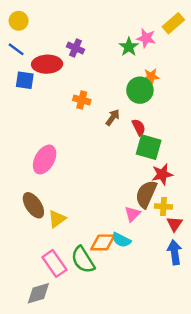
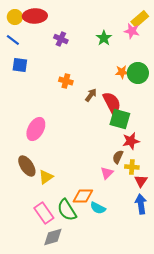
pink star: (146, 38) -> (132, 31), moved
red ellipse: (47, 64) -> (35, 16), moved
orange star: (151, 77) -> (122, 72), moved
green circle: (140, 90) -> (138, 73), moved
red semicircle: (139, 127) -> (112, 103), size x1.6
brown semicircle: (146, 194) -> (118, 157), size x0.6
cyan semicircle: (121, 240) -> (98, 208), moved
gray diamond: (38, 293) -> (53, 237), moved

